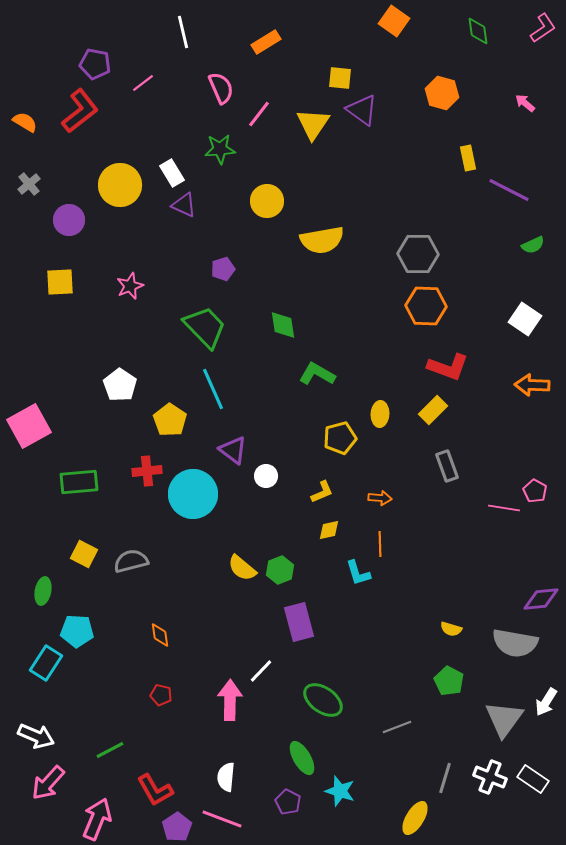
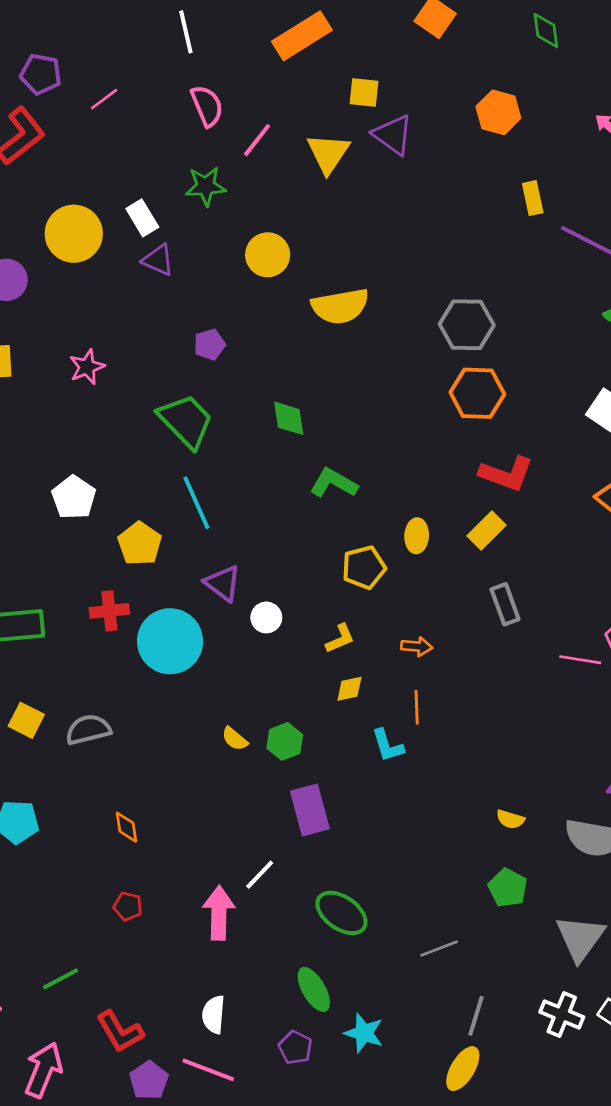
white line: (183, 32) -> (186, 32), moved
orange rectangle: (266, 42) -> (302, 36), moved, size x1.5
yellow semicircle: (242, 568) -> (235, 739), size x0.7
gray line: (445, 778) -> (476, 1016), moved

